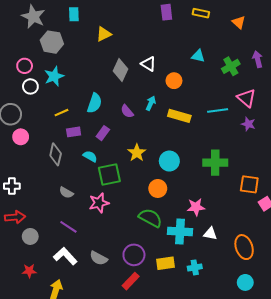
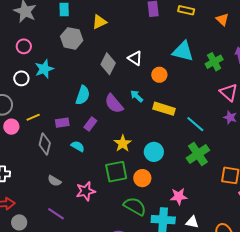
yellow triangle: (104, 34) -> (99, 22), moved
gray hexagon: (52, 42) -> (72, 38), moved
cyan triangle: (198, 56) -> (183, 51), size x1.6
pink circle: (25, 66) -> (24, 46), moved
cyan arrow: (151, 103) -> (137, 96), turned -72
cyan line: (218, 110) -> (195, 124), moved, turned 48
purple semicircle: (127, 111) -> (114, 104), size x1.5
yellow line: (62, 113) -> (33, 117), moved
green cross: (215, 163) -> (198, 154), turned -35
green square: (109, 174) -> (116, 172), moved

